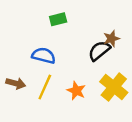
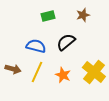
brown star: (111, 39) -> (83, 15), moved
black semicircle: (99, 51) -> (66, 42), moved

